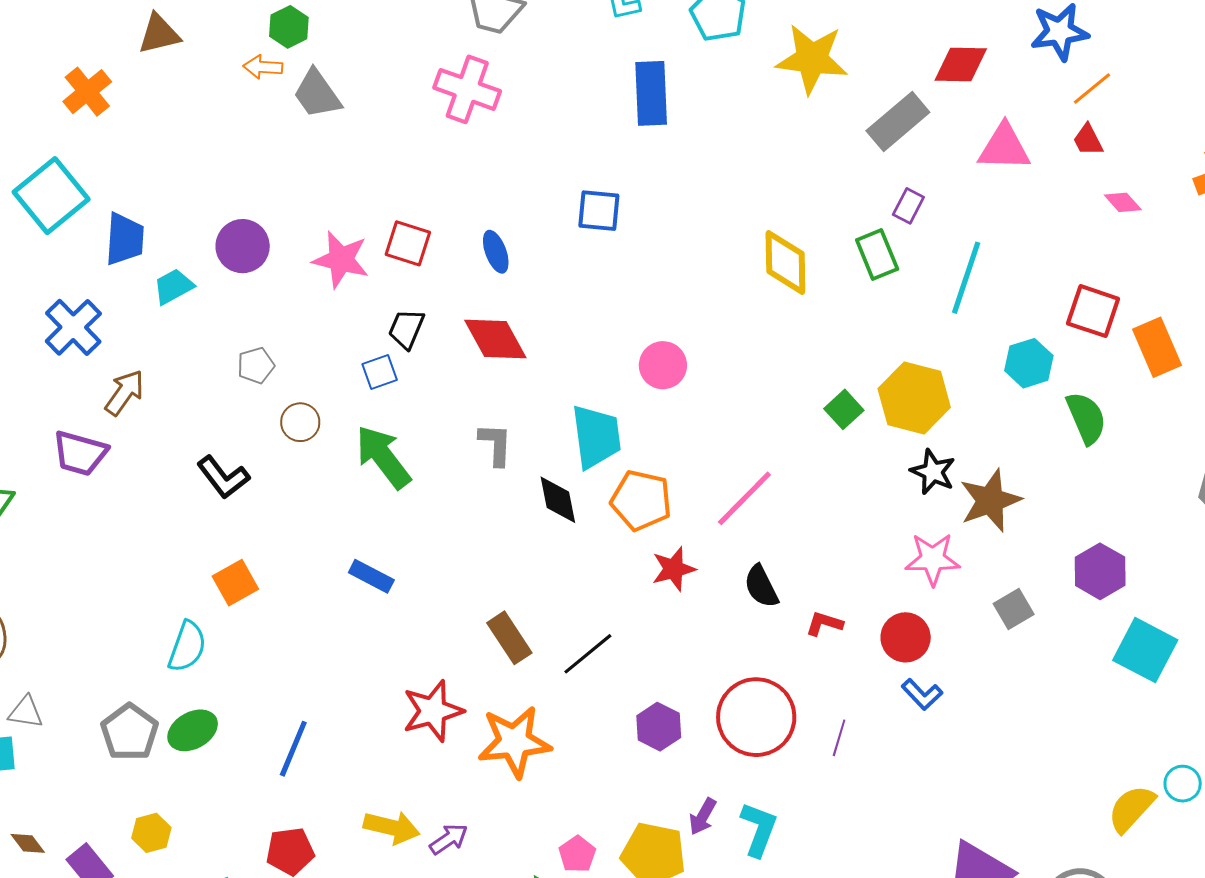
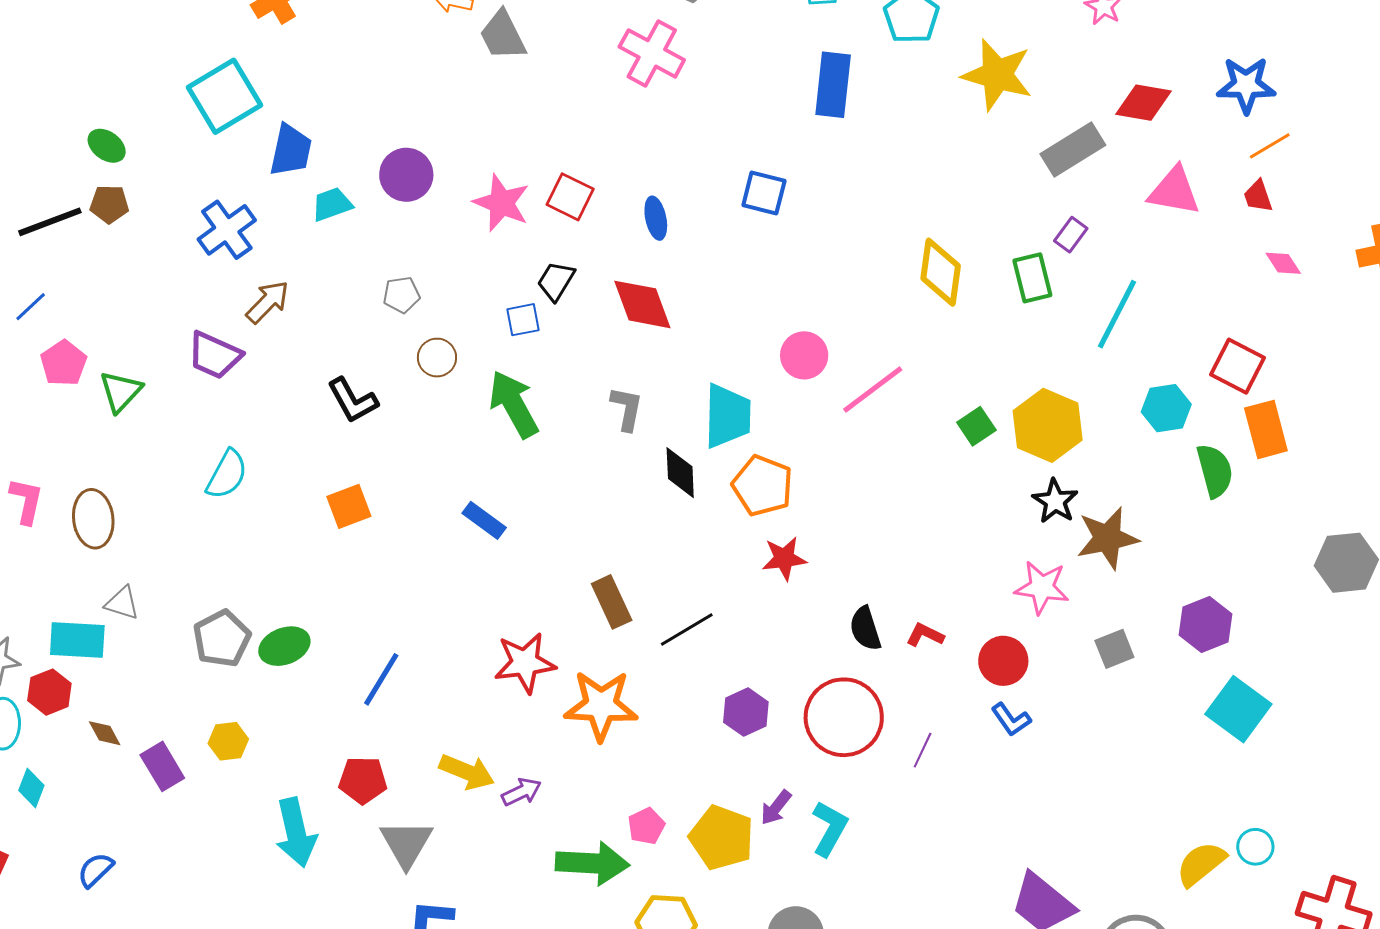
orange rectangle: (1157, 347) -> (1266, 429), moved
pink line: (744, 498) -> (873, 390), moved
black semicircle: (761, 586) -> (865, 629), moved
cyan semicircle: (187, 647) -> (227, 474), moved

